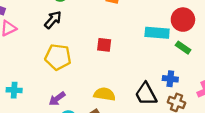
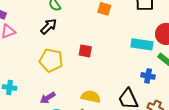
red square: (104, 45) -> (85, 51), moved
blue cross: (170, 79) -> (148, 76), moved

